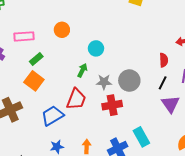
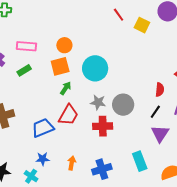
cyan circle: (96, 48) -> (95, 68), size x1.6
green rectangle: (36, 59) -> (24, 70), moved
green arrow: (82, 70) -> (66, 88), moved
orange square: (34, 81) -> (60, 66), moved, turned 30
cyan rectangle: (141, 137) -> (140, 161), moved

